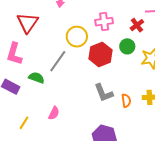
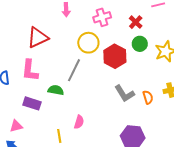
pink cross: (104, 22) -> (102, 17), moved
red triangle: (28, 23) -> (38, 38), turned 40
red cross: (137, 25) -> (136, 22), moved
yellow line: (24, 123) -> (59, 136), moved, turned -32

